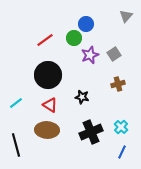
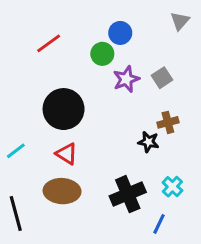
red line: (45, 40) -> (49, 43), moved
black star: (82, 97) -> (149, 142), moved
blue line: (122, 152) -> (159, 224), moved

